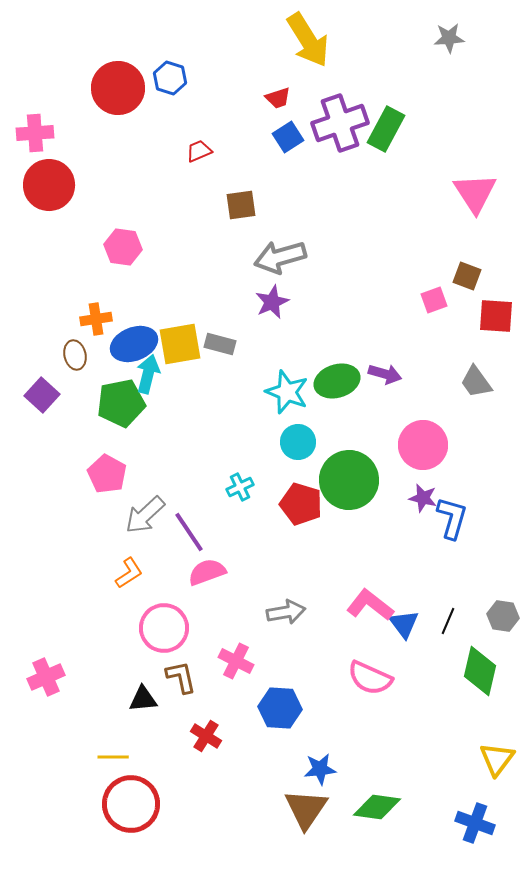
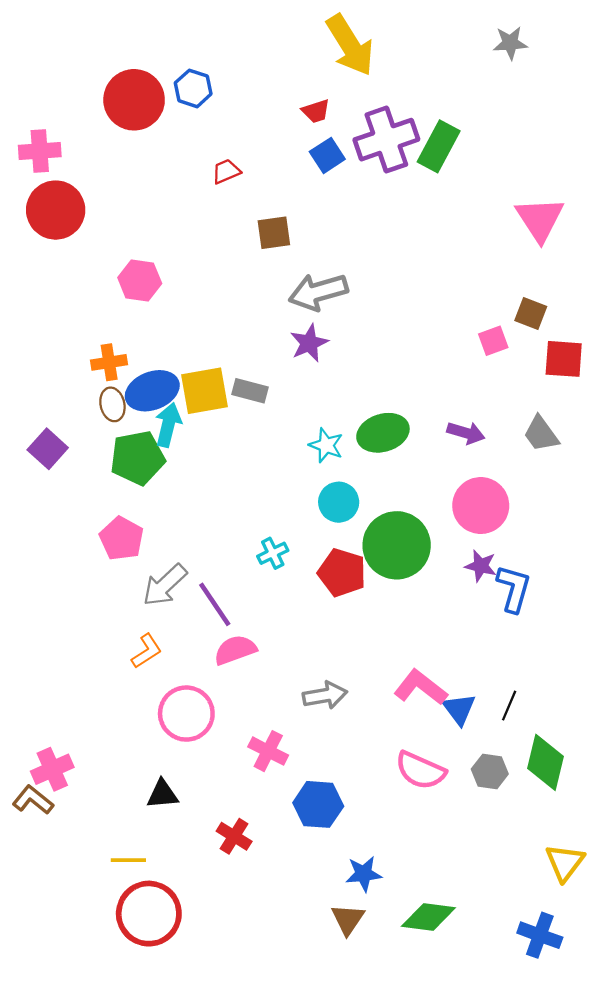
brown ellipse: (75, 355) -> (112, 404), moved
purple arrow: (385, 374) -> (466, 433), moved
cyan star: (287, 392) -> (326, 445), size x0.7
gray hexagon: (503, 616) -> (490, 772), moved
brown L-shape: (181, 677) -> (33, 800), moved, turned -39
brown triangle: (306, 809) -> (348, 919), size x0.7

